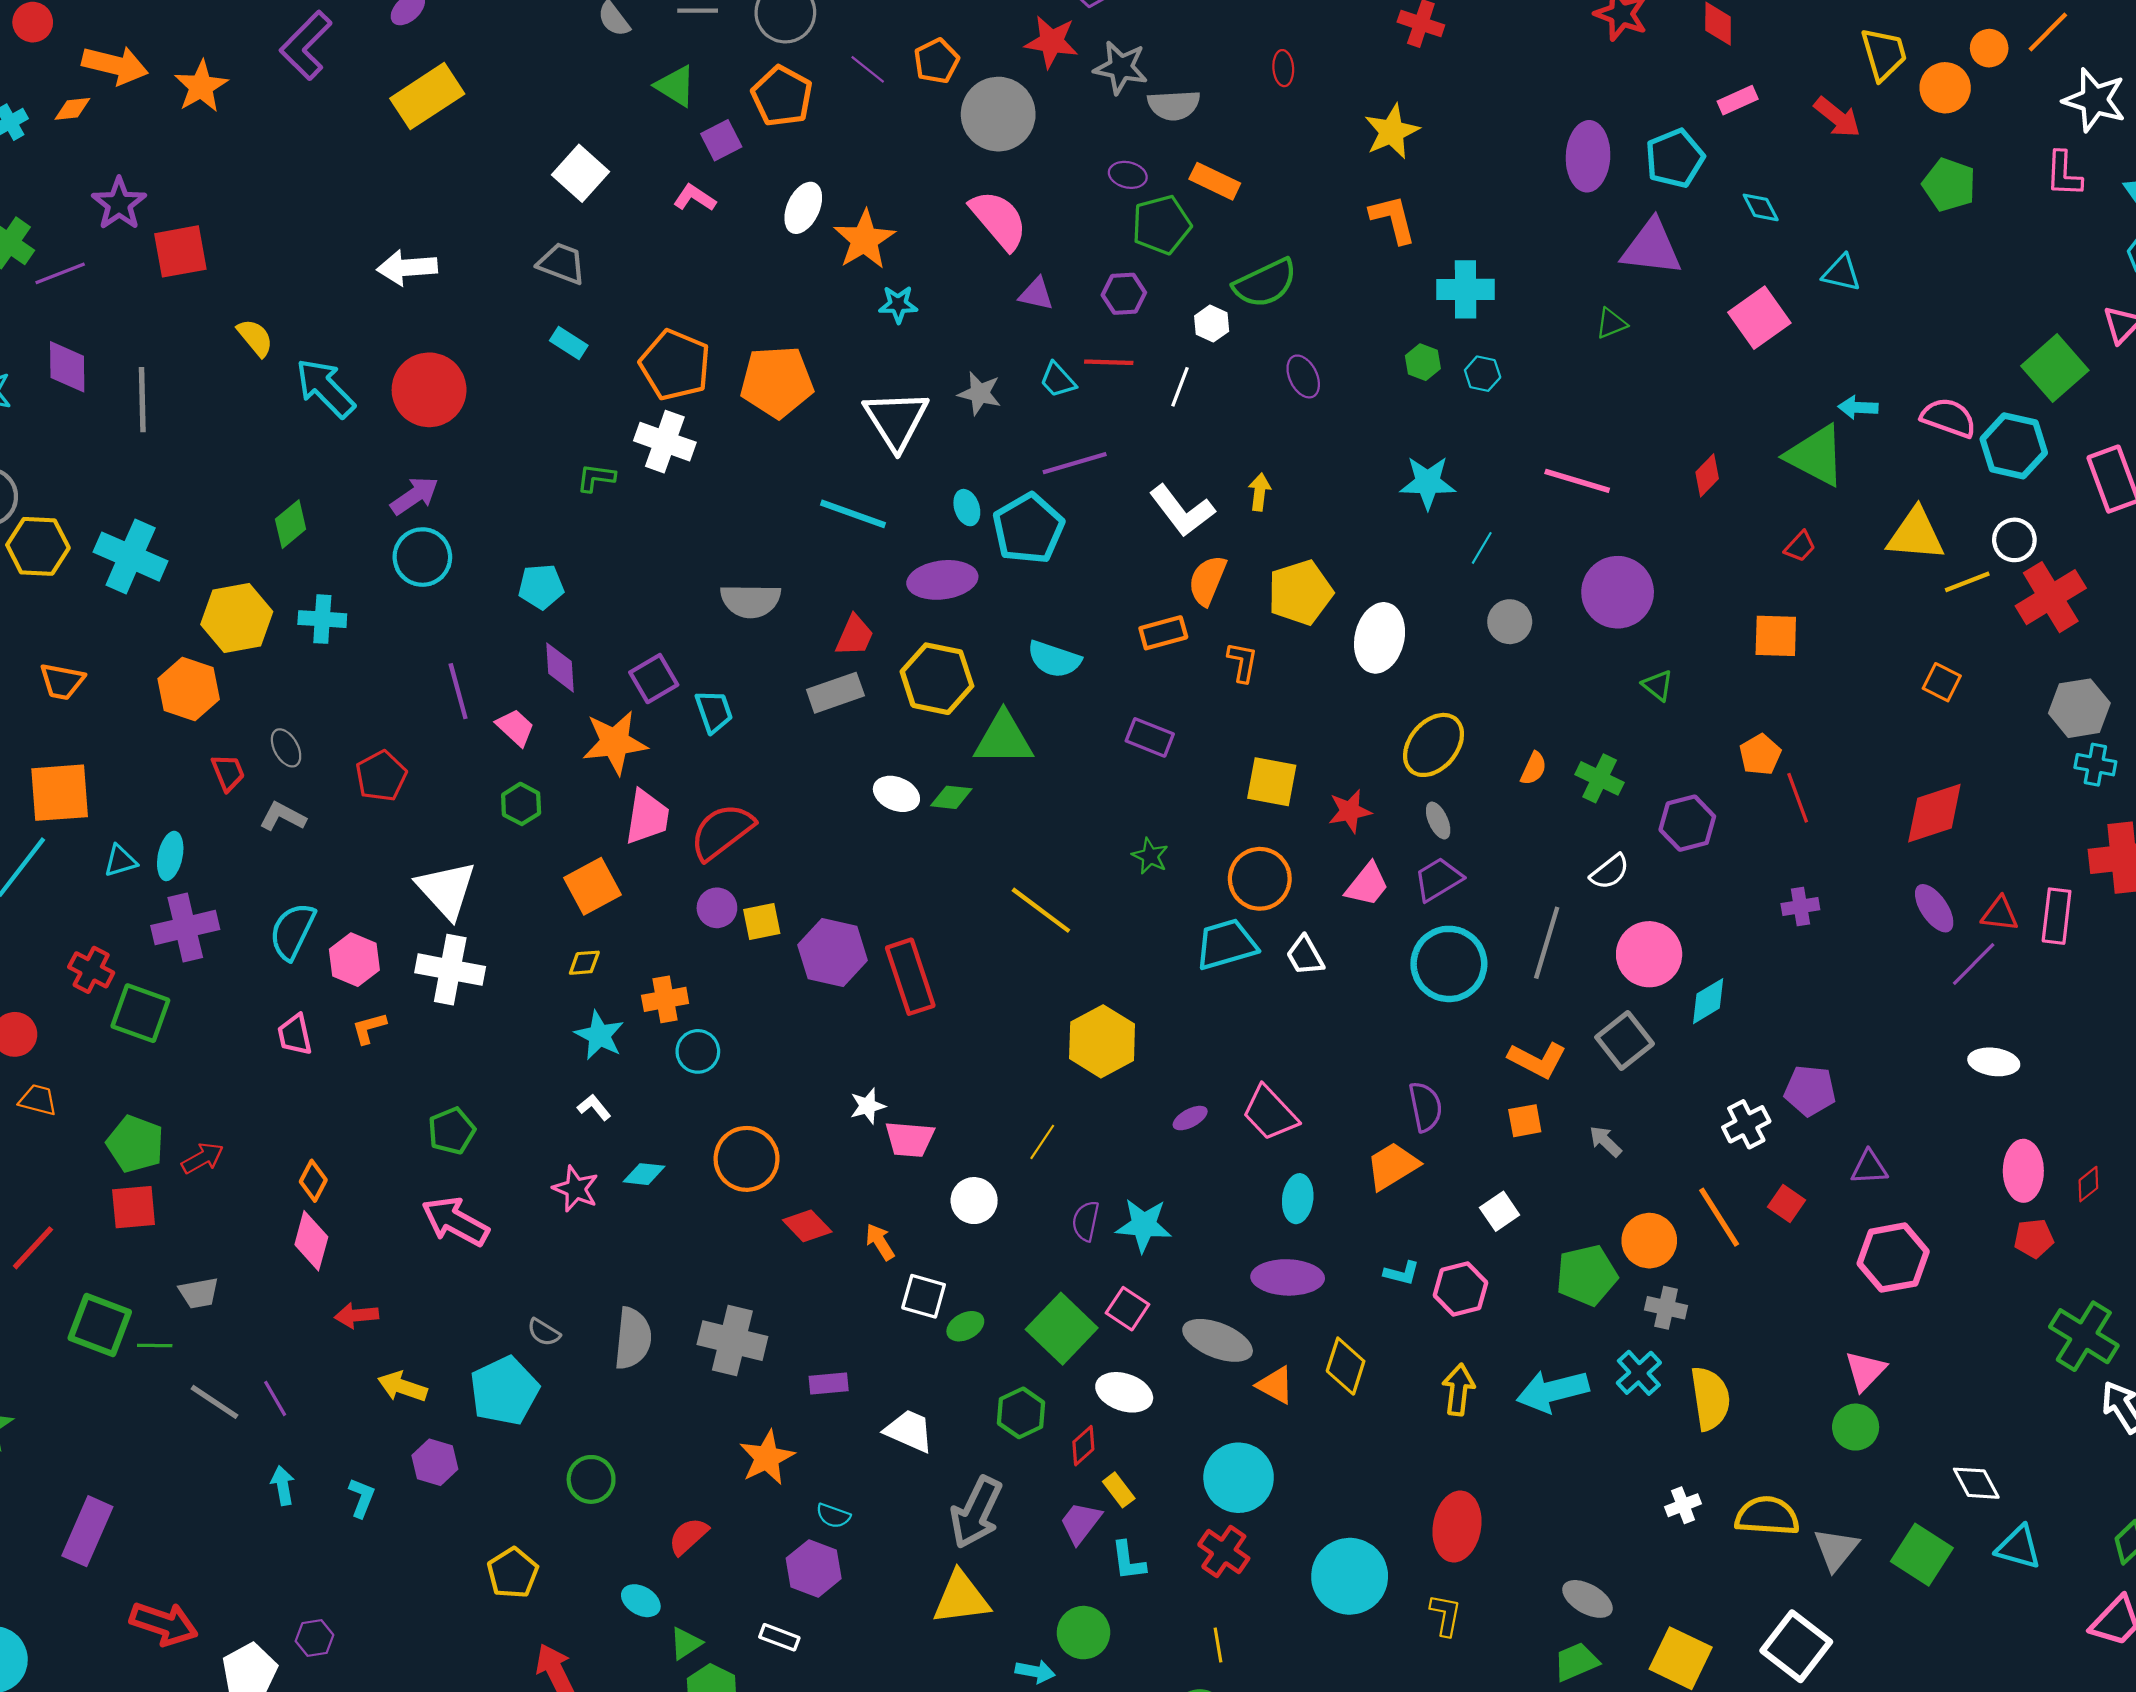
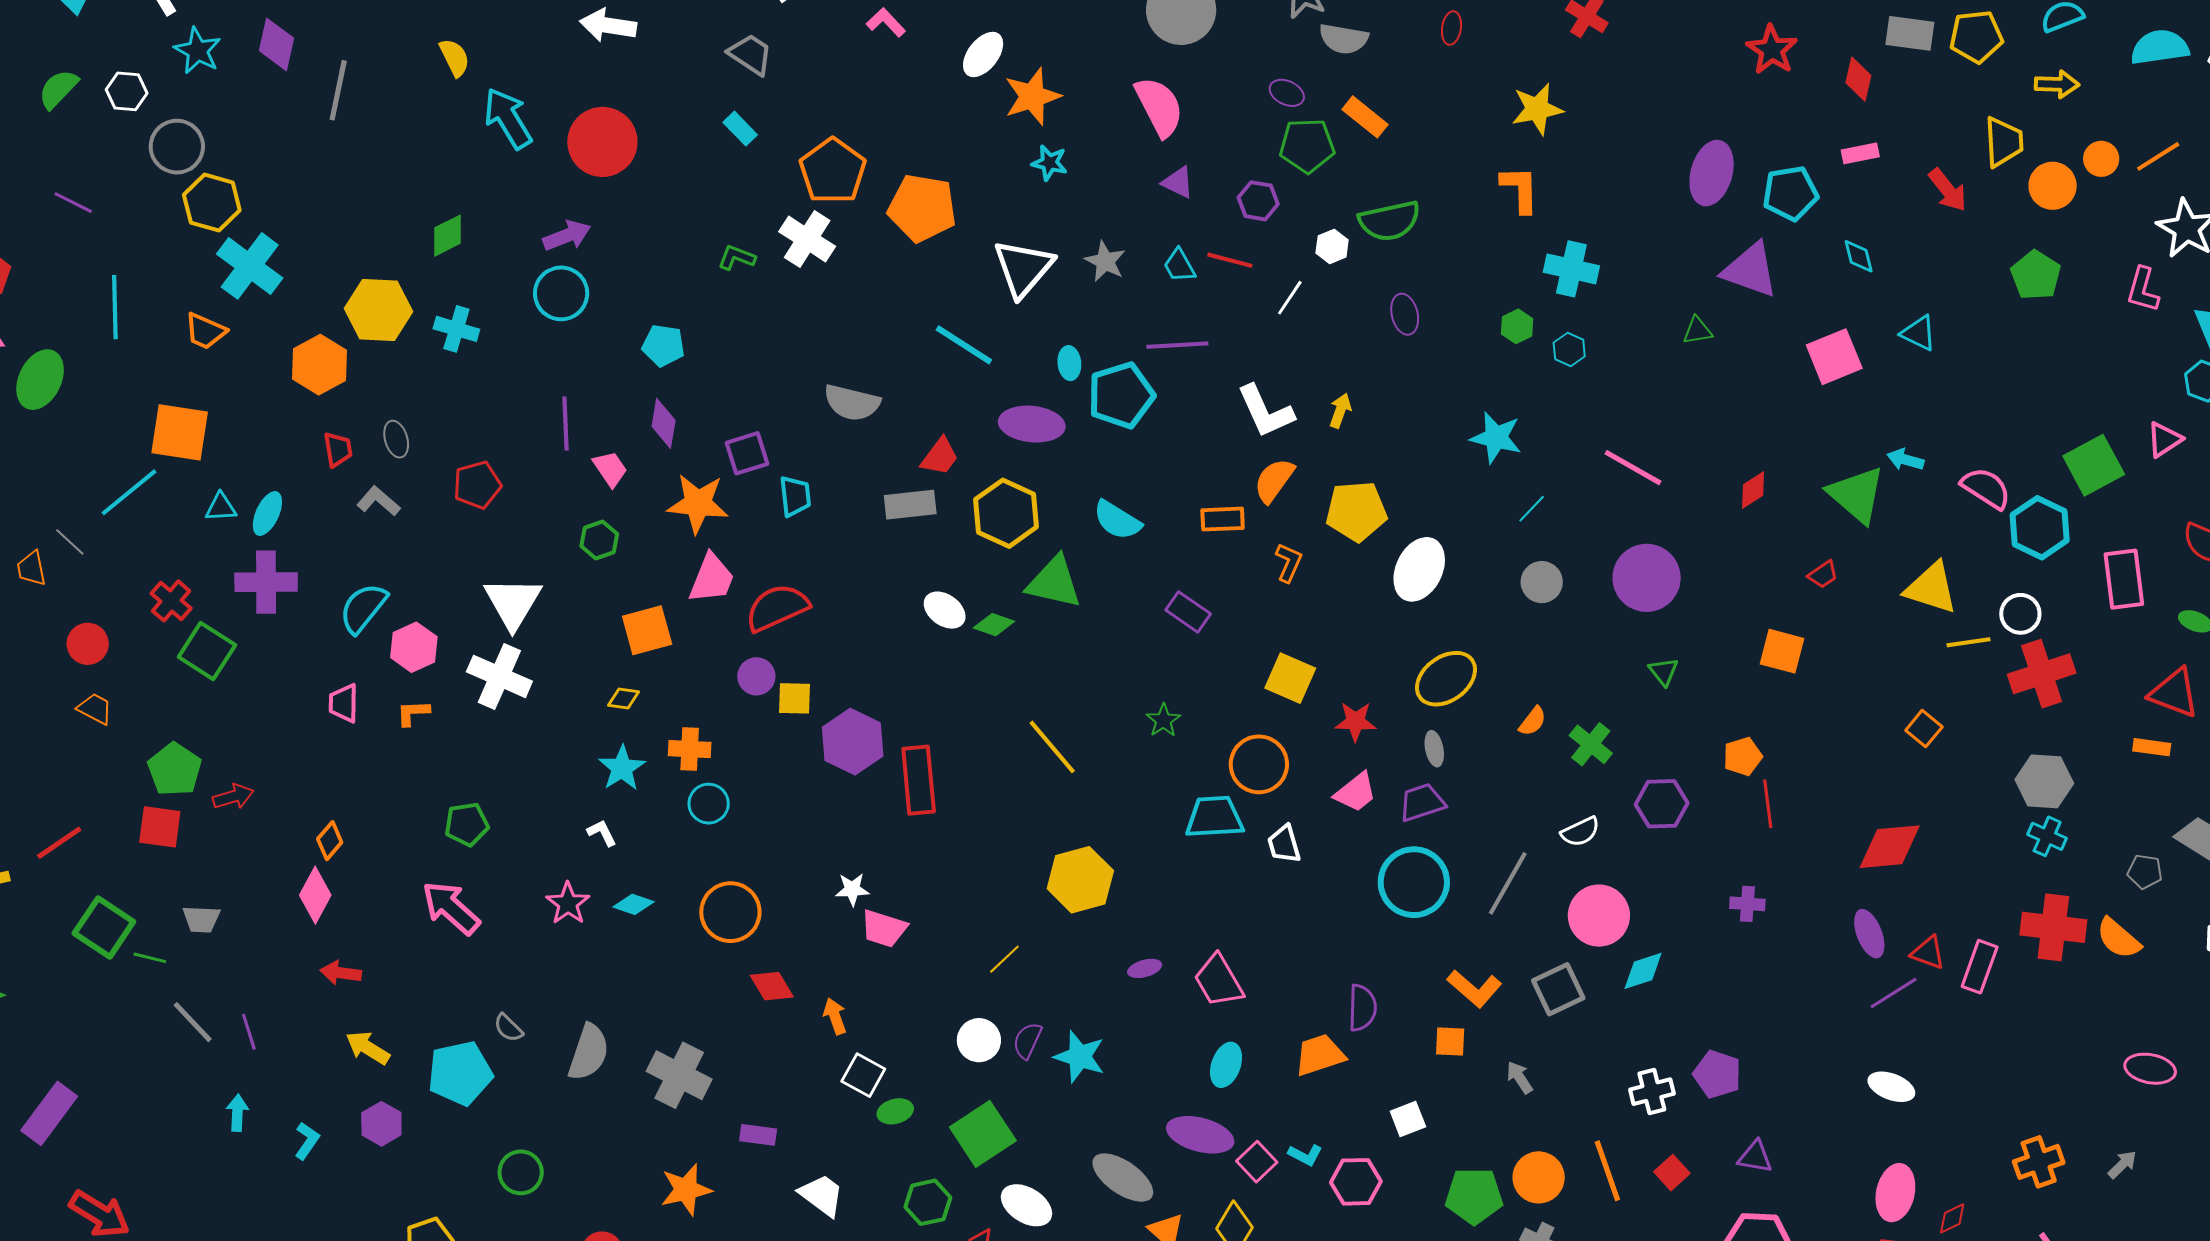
cyan cross: (131, 557) -> (250, 266), moved
white circle: (974, 1201) -> (979, 1040), moved
pink square: (1128, 1309) -> (1257, 1162), moved

